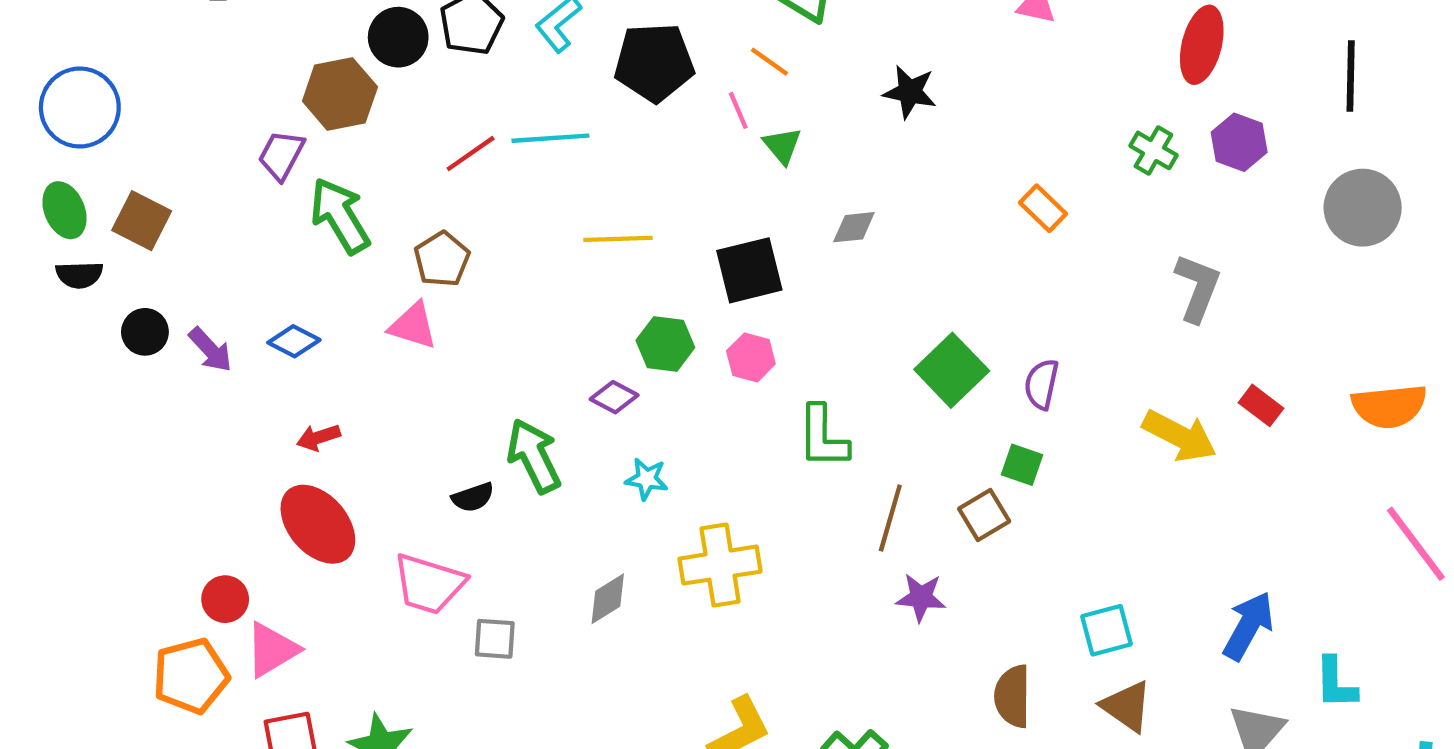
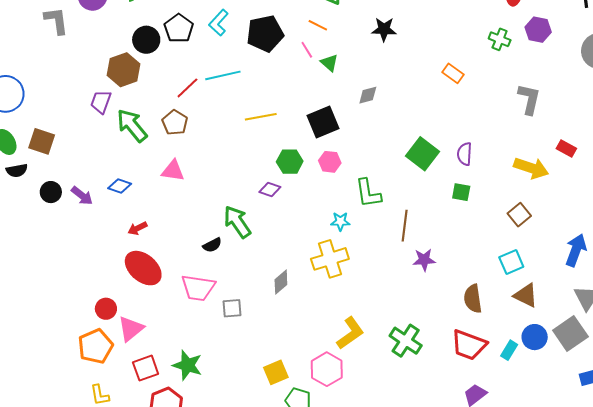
brown pentagon: (442, 259) -> (175, 123), moved
cyan star: (647, 479) -> (340, 221), moved
brown square: (984, 515) -> (519, 215), moved

